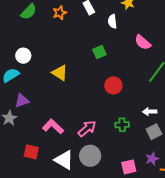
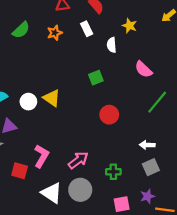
white circle: (23, 56) -> (28, 102), moved
green cross: (122, 125) -> (113, 172), moved
pink L-shape: (53, 127) -> (41, 156), turned 75
red square: (31, 152) -> (20, 171), moved

